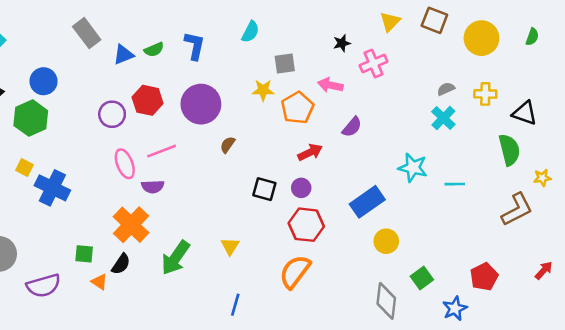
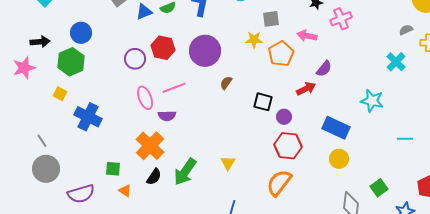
gray semicircle: (446, 89) -> (406, 30), moved
red arrow: (310, 152) -> (306, 89), moved
yellow square: (24, 168) -> (60, 94), moved
cyan line: (455, 184) -> (405, 139), moved
black square: (264, 189) -> (263, 102), moved
blue rectangle: (367, 202) -> (336, 128), turned 60
yellow circle: (386, 241) -> (339, 159), moved
black semicircle: (121, 264) -> (154, 177), moved

